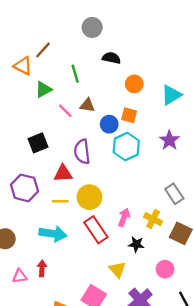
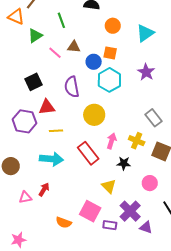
red triangle: (63, 173) -> (47, 107), moved
yellow circle: (89, 197) -> (94, 115), moved
red arrow: (42, 268) -> (44, 189), turned 32

